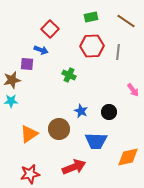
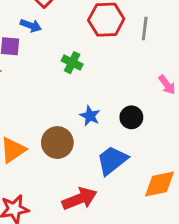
blue trapezoid: (96, 141) -> (112, 160), turned 140

